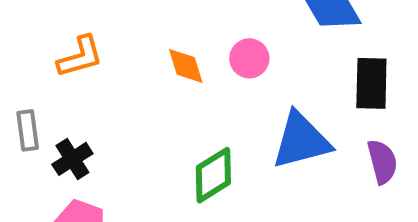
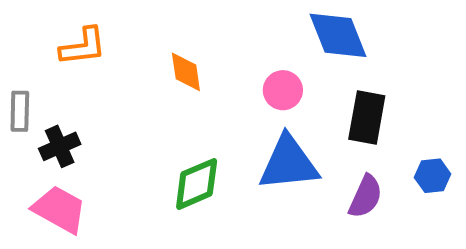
pink circle: (249, 58) -> (283, 90), moved
purple semicircle: (382, 162) -> (365, 196), turned 30

